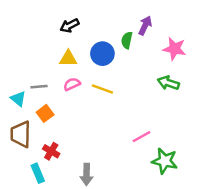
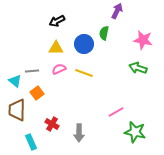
purple arrow: (145, 26) -> (117, 11), moved
red cross: (51, 151) -> (52, 124), moved
gray arrow: (87, 174) -> (79, 133), moved

